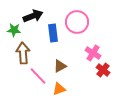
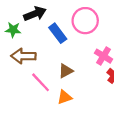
blue rectangle: (53, 33) -> (58, 33), turned -30
brown arrow: (23, 53) -> (23, 56), turned -85

